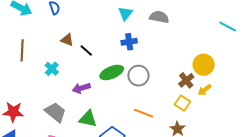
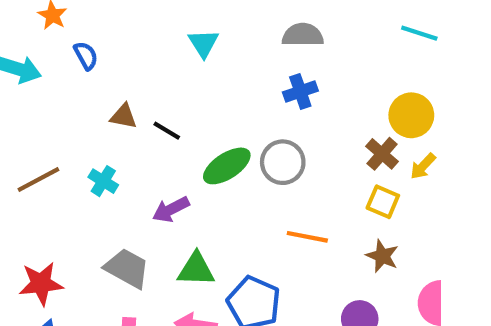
cyan triangle: (125, 13) -> (203, 43), moved
cyan line: (228, 26) -> (419, 33), moved
blue cross: (129, 42) -> (300, 92), moved
brown line: (22, 50) -> (38, 180), moved, turned 70

